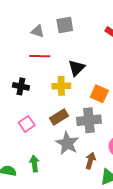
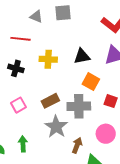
red line: (40, 56) -> (20, 39), moved
black triangle: (77, 68) -> (82, 56), moved, turned 30
yellow cross: (61, 86) -> (48, 59), moved

